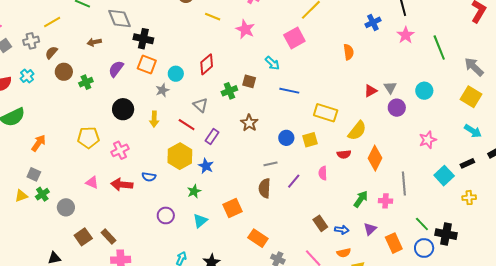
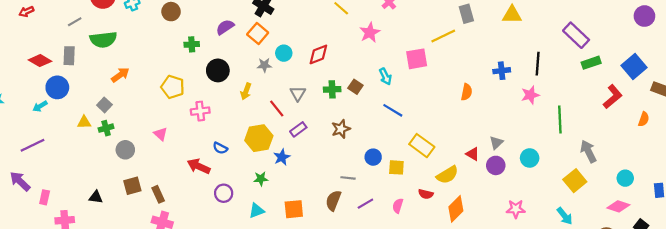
green cross: (86, 82) -> (192, 44), moved
red triangle: (371, 91) -> (473, 154), moved, turned 40
red arrow: (122, 185) -> (199, 166), moved

